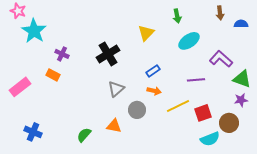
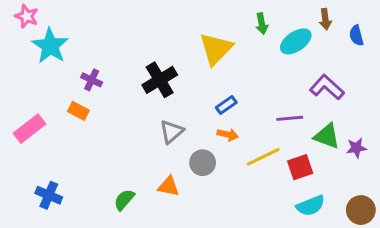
blue semicircle: (241, 24) -> (356, 35), turned -104
yellow triangle: (146, 33) -> (216, 49), size x1.4
cyan ellipse: (189, 41) -> (296, 41), moved
green triangle: (242, 79) -> (327, 136), moved
brown circle: (229, 123) -> (361, 210), moved

